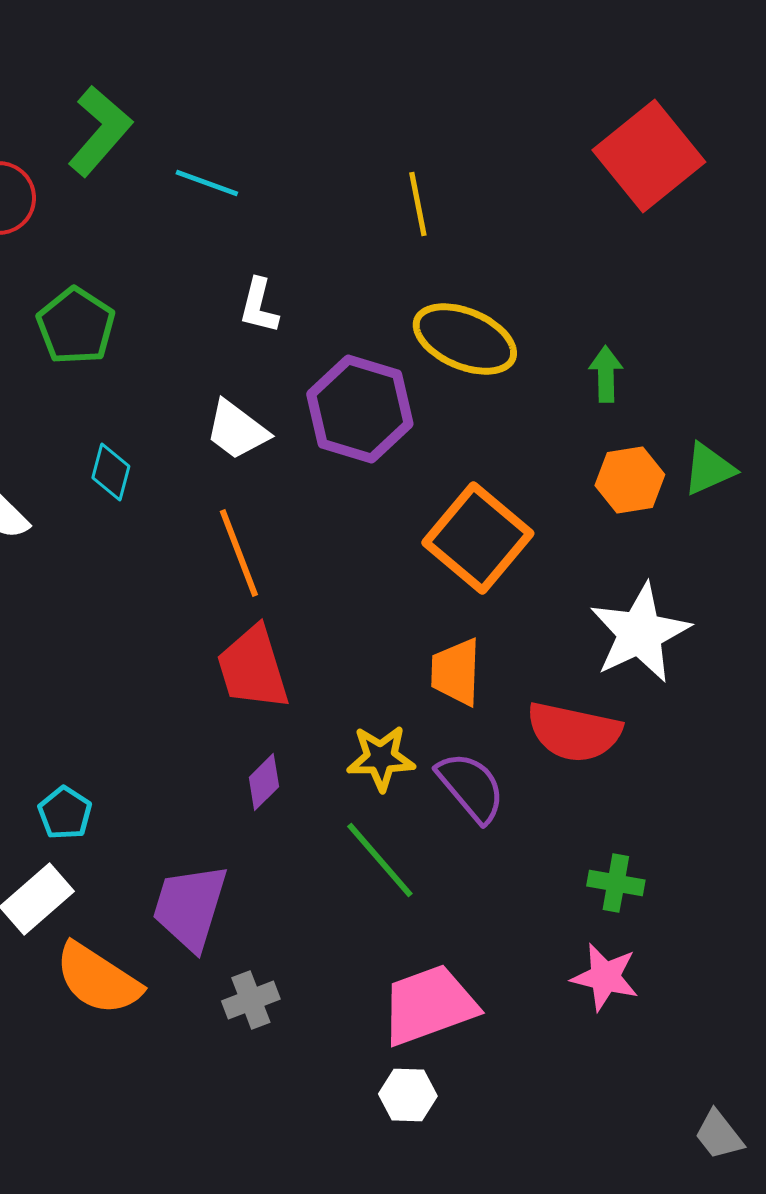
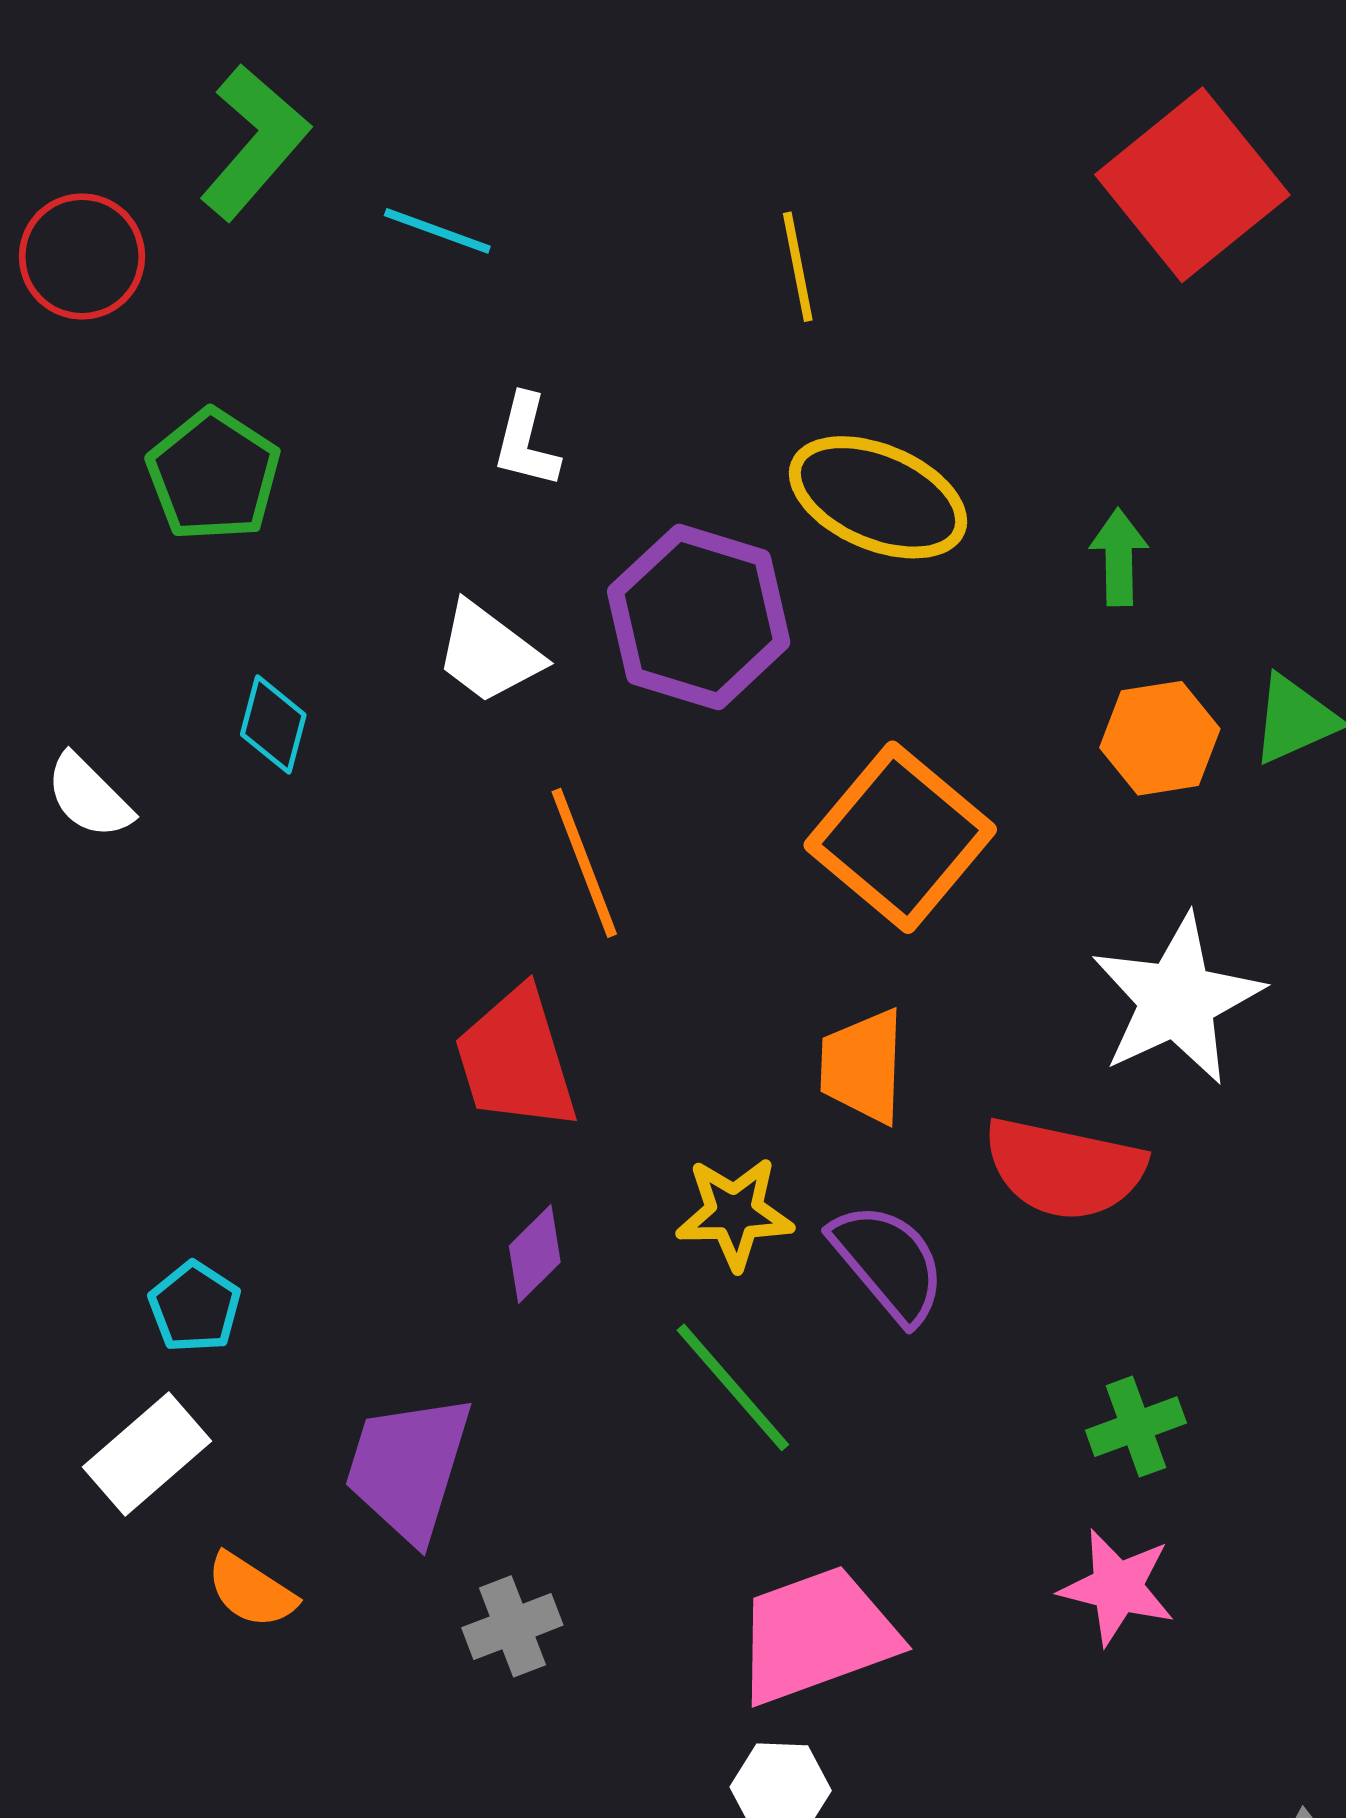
orange line: (239, 553) -> (584, 863), moved
green cross: (616, 883) -> (1136, 1427), turned -30
orange semicircle: (98, 979) -> (251, 1591), size x0.6

